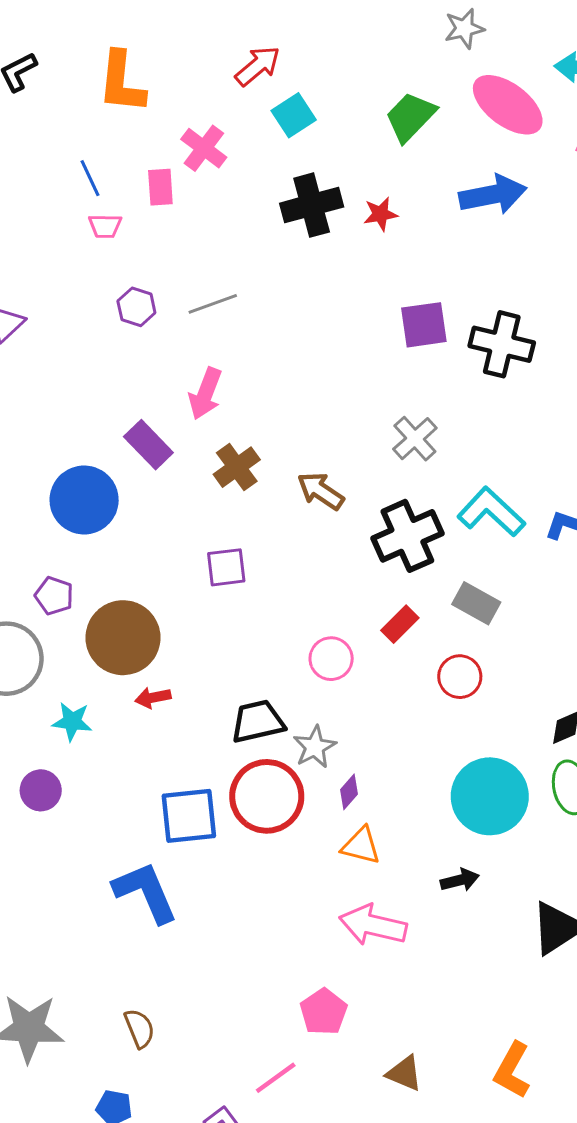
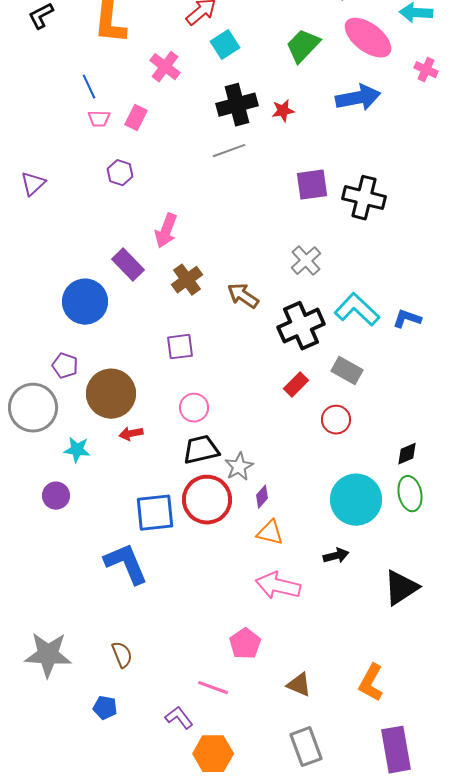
pink rectangle: (160, 187) -> (136, 118), moved, turned 30
gray line: (213, 304) -> (229, 151), moved
pink circle: (331, 659) -> (194, 408), moved
pink line: (276, 1078) -> (213, 688), turned 56

